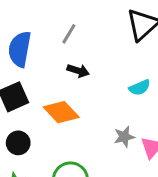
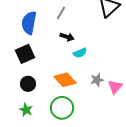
cyan semicircle: (140, 88) -> (80, 53), moved
orange diamond: (61, 112) -> (65, 80), moved

